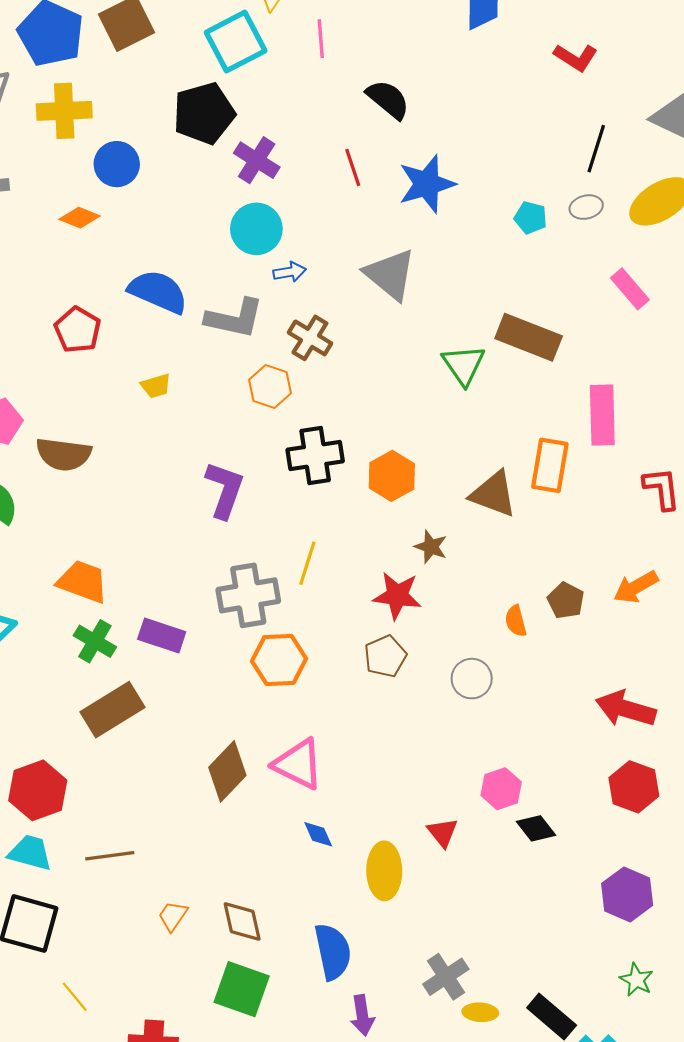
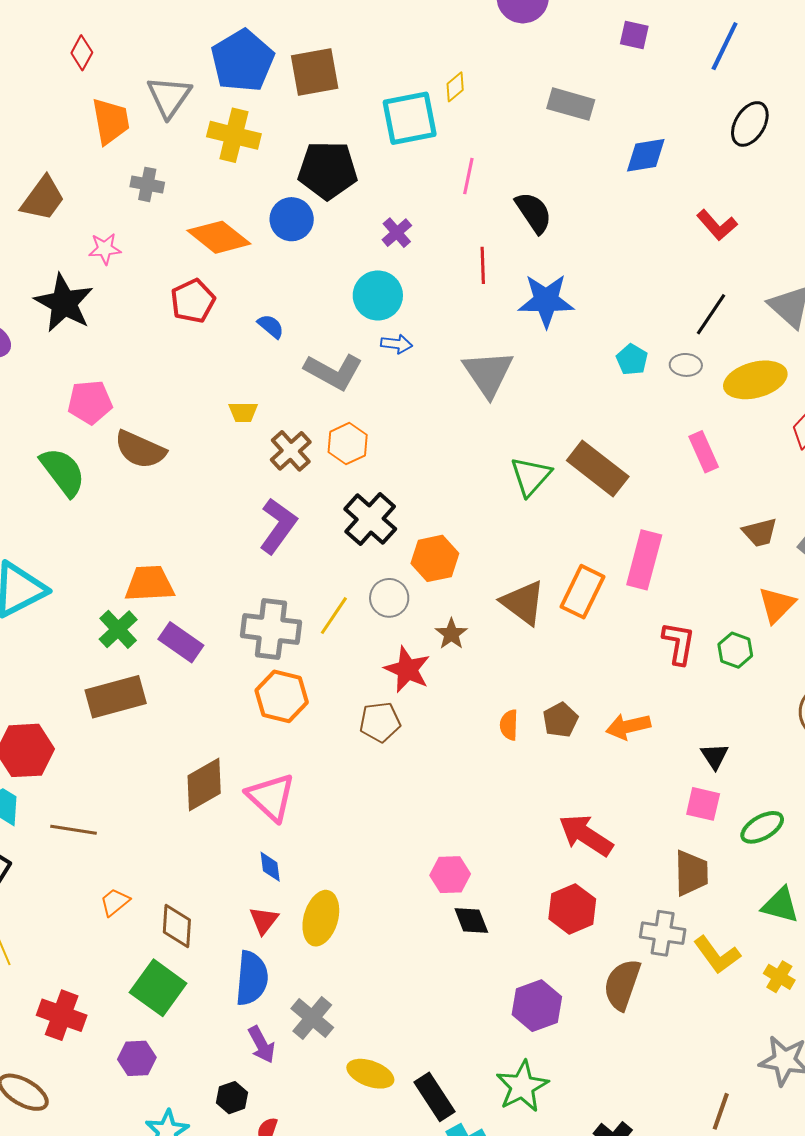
pink line: (321, 39) -> (468, 176), moved
black pentagon: (204, 113) -> (328, 170), moved
purple cross: (257, 160) -> (397, 233), size x0.7
blue circle: (117, 164) -> (292, 219), moved
orange diamond: (80, 218) -> (219, 237), size x1.6
blue semicircle: (158, 292) -> (271, 326), size x0.5
red pentagon: (78, 330) -> (193, 301), moved
brown cross: (310, 338) -> (291, 451), moved
black cross: (315, 456) -> (370, 519), turned 34
orange trapezoid: (83, 582) -> (150, 584), moved, turned -40
gray circle: (472, 679) -> (389, 598), moved
red triangle: (443, 832) -> (264, 920), moved
gray cross: (446, 977) -> (312, 1018), moved, turned -33
green star: (636, 980) -> (522, 1086), size x1.6
yellow ellipse: (480, 1012) -> (370, 1074), size x1.4
purple arrow: (362, 1015) -> (262, 1045), turned -36

